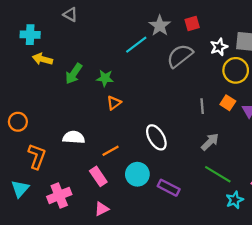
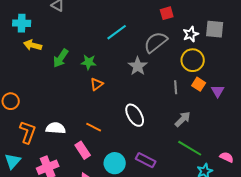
gray star: (160, 26) -> (138, 66), moved
yellow circle: (236, 70) -> (193, 60), moved
white semicircle: (74, 137) -> (56, 128), moved
orange line: (111, 151) -> (94, 127), turned 56
cyan circle: (137, 174) -> (115, 163), moved

